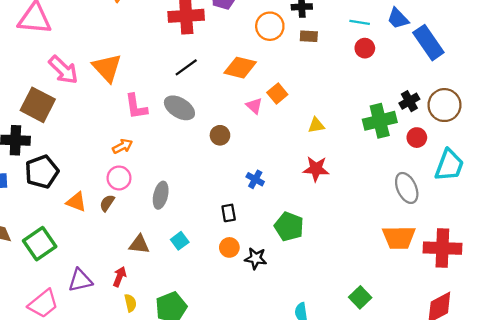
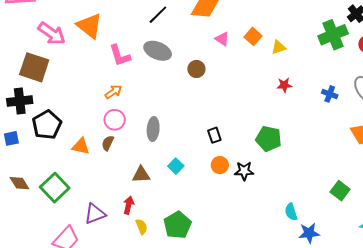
orange square: (277, 93) -> (253, 36), moved
red star: (316, 169) -> (284, 85), size x0.7
blue cross: (255, 179) -> (330, 94), moved

